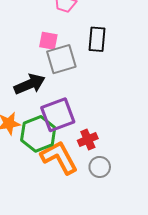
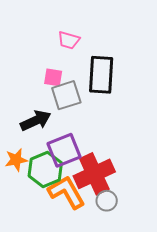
black rectangle: (97, 39) -> (101, 75), size x1.5
red cross: (88, 139) -> (94, 174), size x2.0

